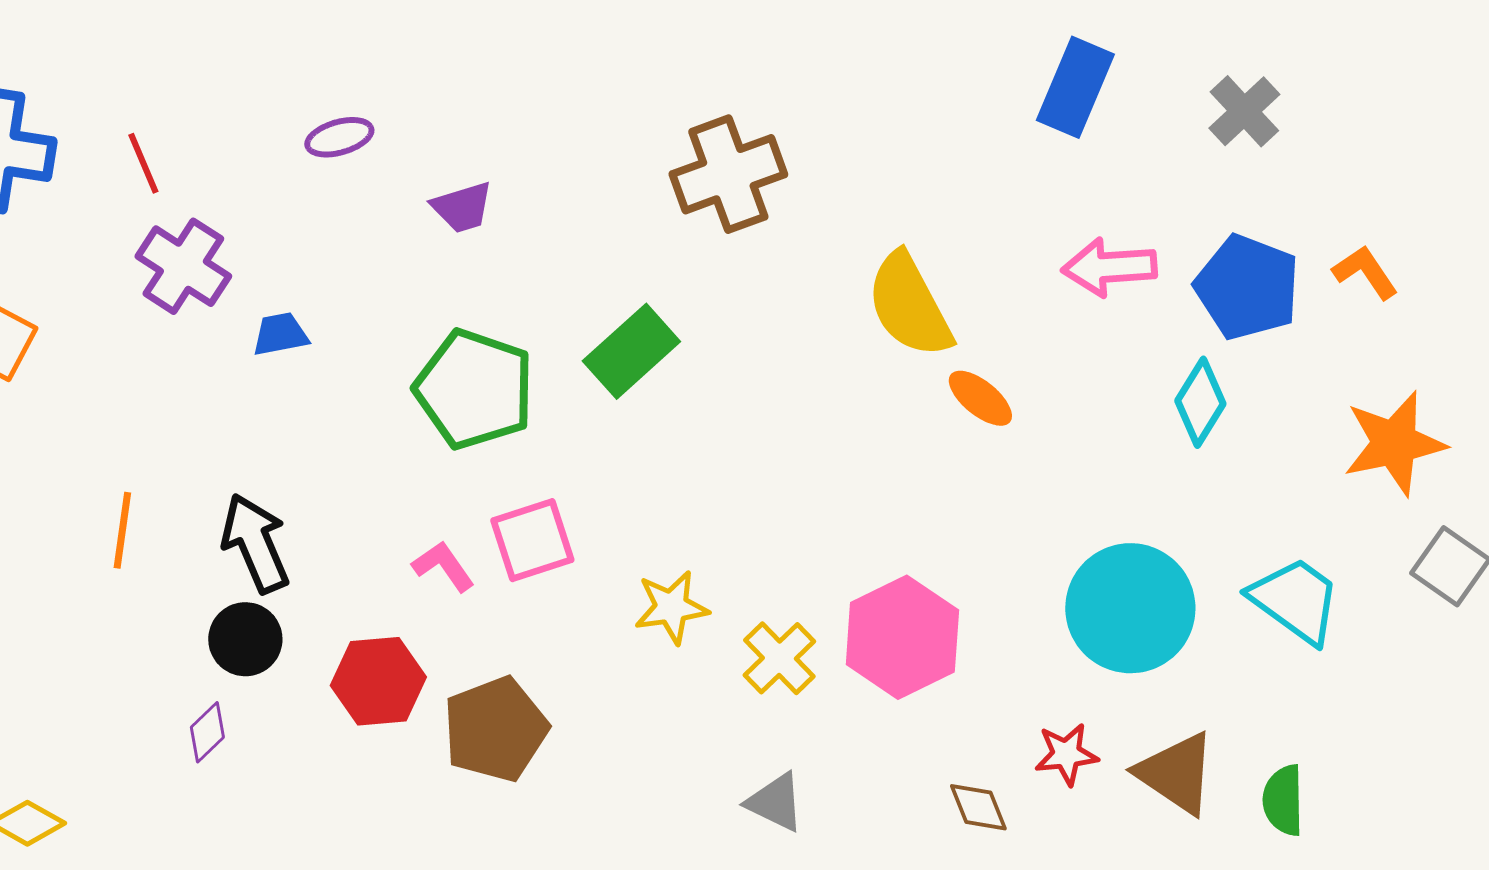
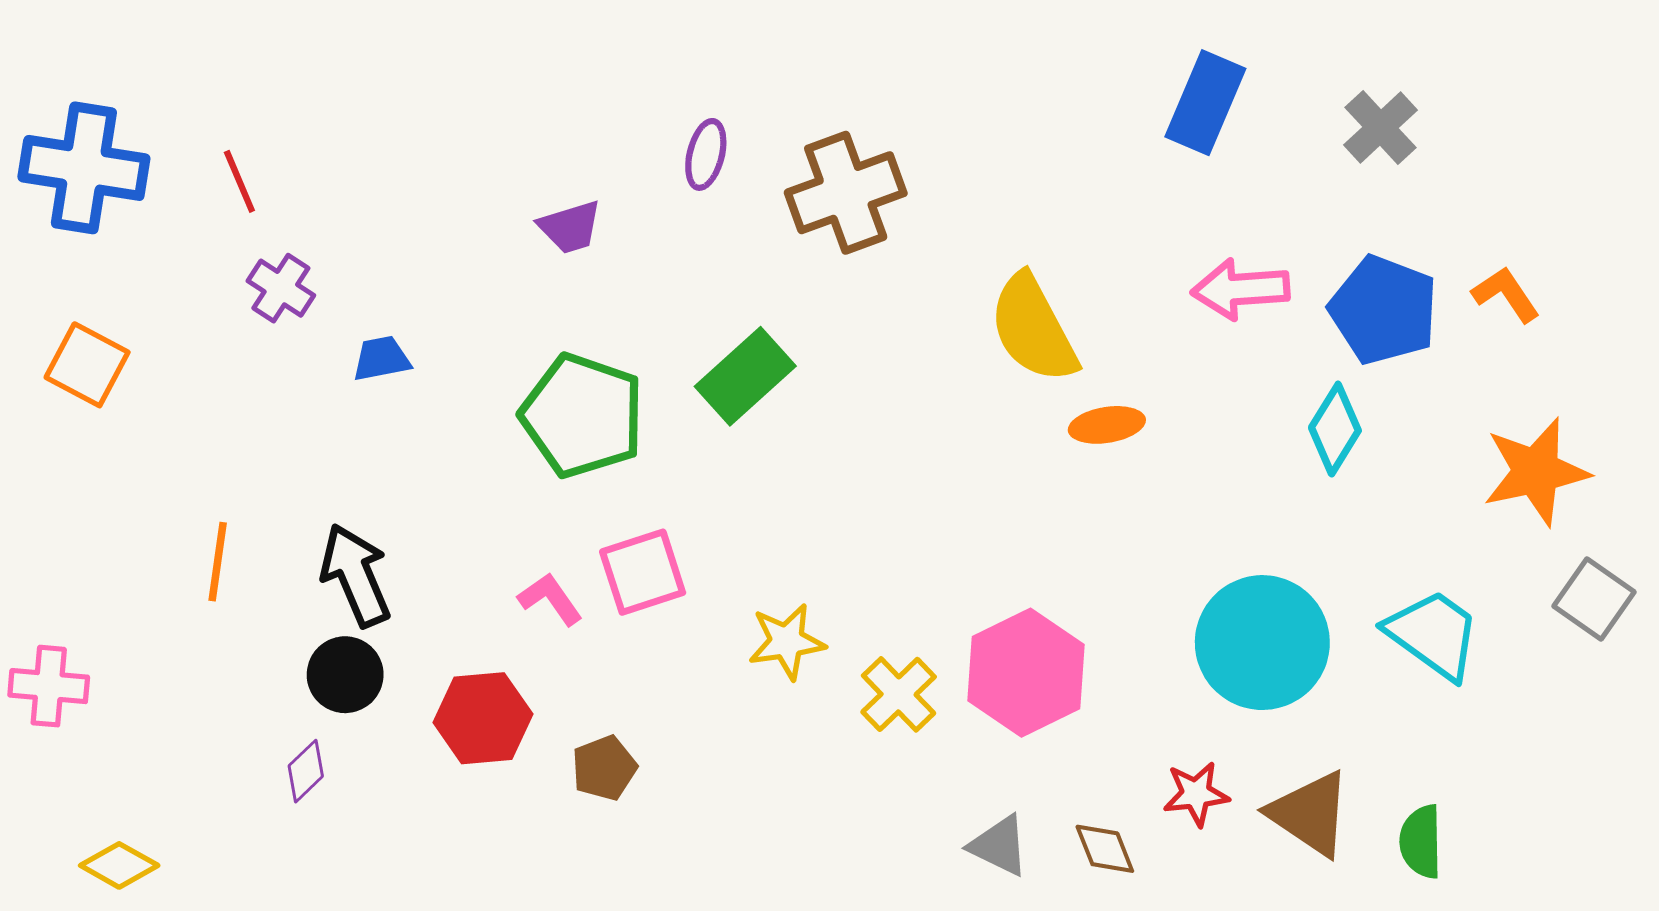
purple ellipse: (339, 137) -> (706, 154), moved, turned -60
purple cross: (183, 266) -> (281, 288), size x0.7
orange ellipse: (980, 398) -> (1107, 425), turned -48
brown pentagon: (495, 729) -> (604, 768), size x0.6
gray triangle: (775, 802) -> (999, 846), moved

